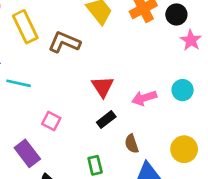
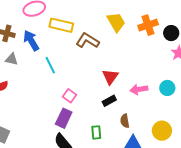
yellow rectangle: (25, 27) -> (61, 25), turned -60
cyan line: (19, 83) -> (50, 65), turned 42
purple rectangle: (27, 153) -> (64, 118), moved, turned 54

